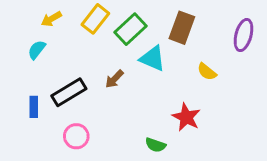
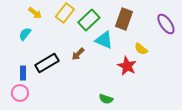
yellow arrow: (51, 19) -> (35, 13), turned -112
purple ellipse: (243, 35) -> (166, 24), turned -50
red star: (186, 117) -> (127, 66), moved
pink circle: (76, 136) -> (20, 93), moved

